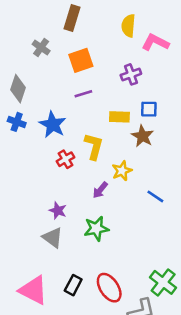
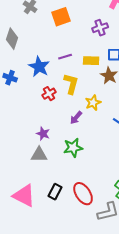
purple line: (83, 94) -> (65, 57), moved
blue cross: (17, 122) -> (10, 78), moved
gray triangle: (53, 238) -> (39, 155), turned -36

